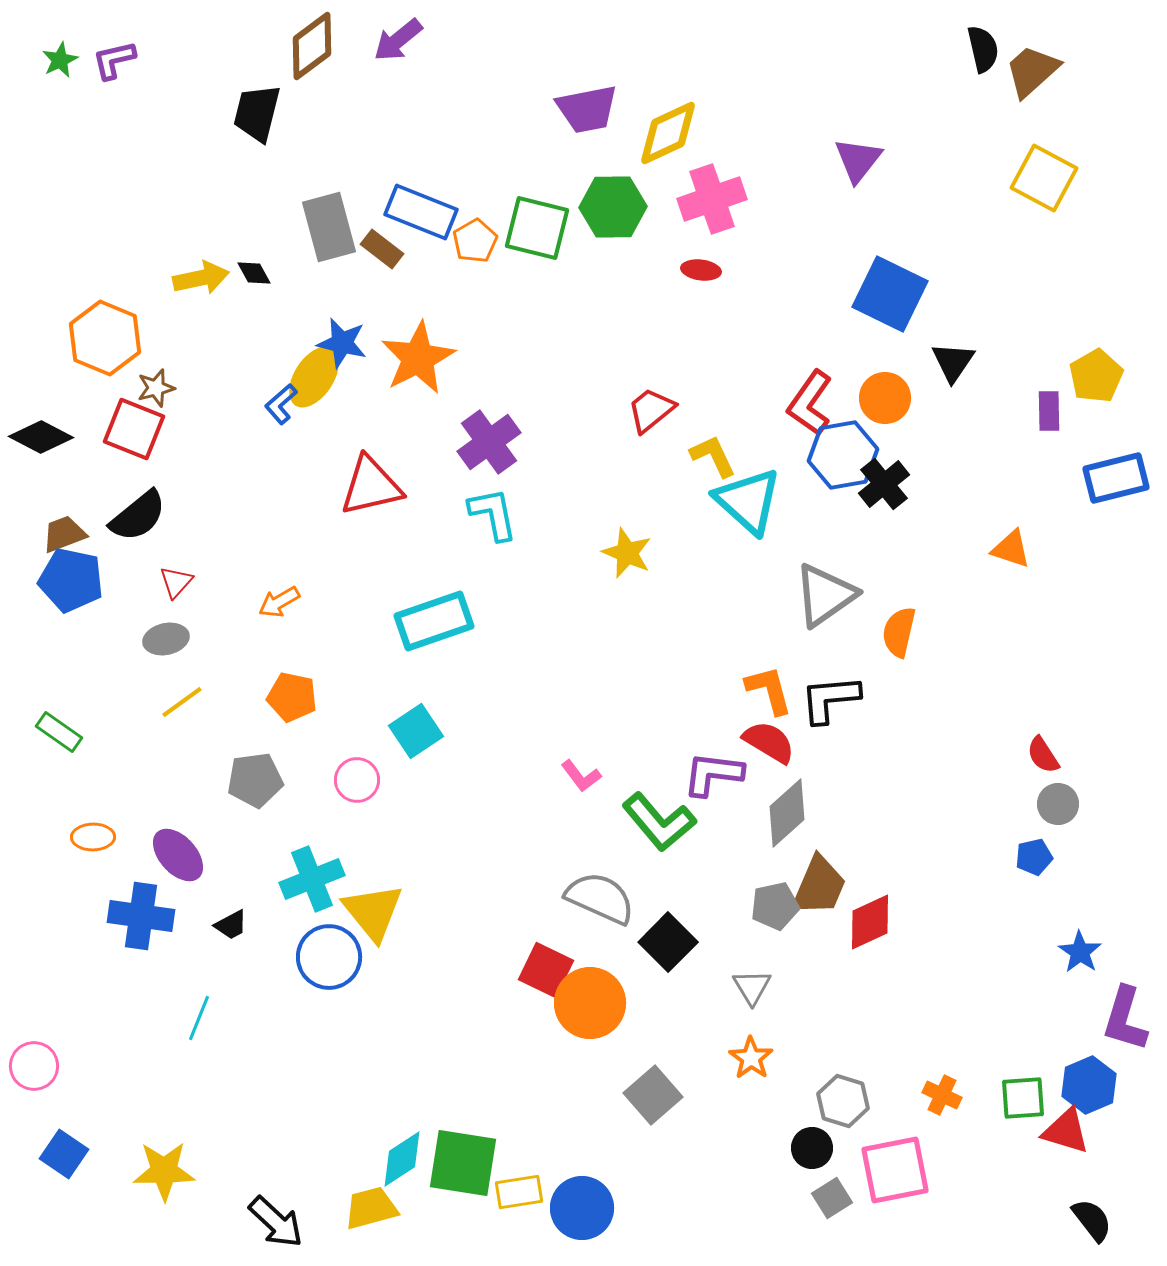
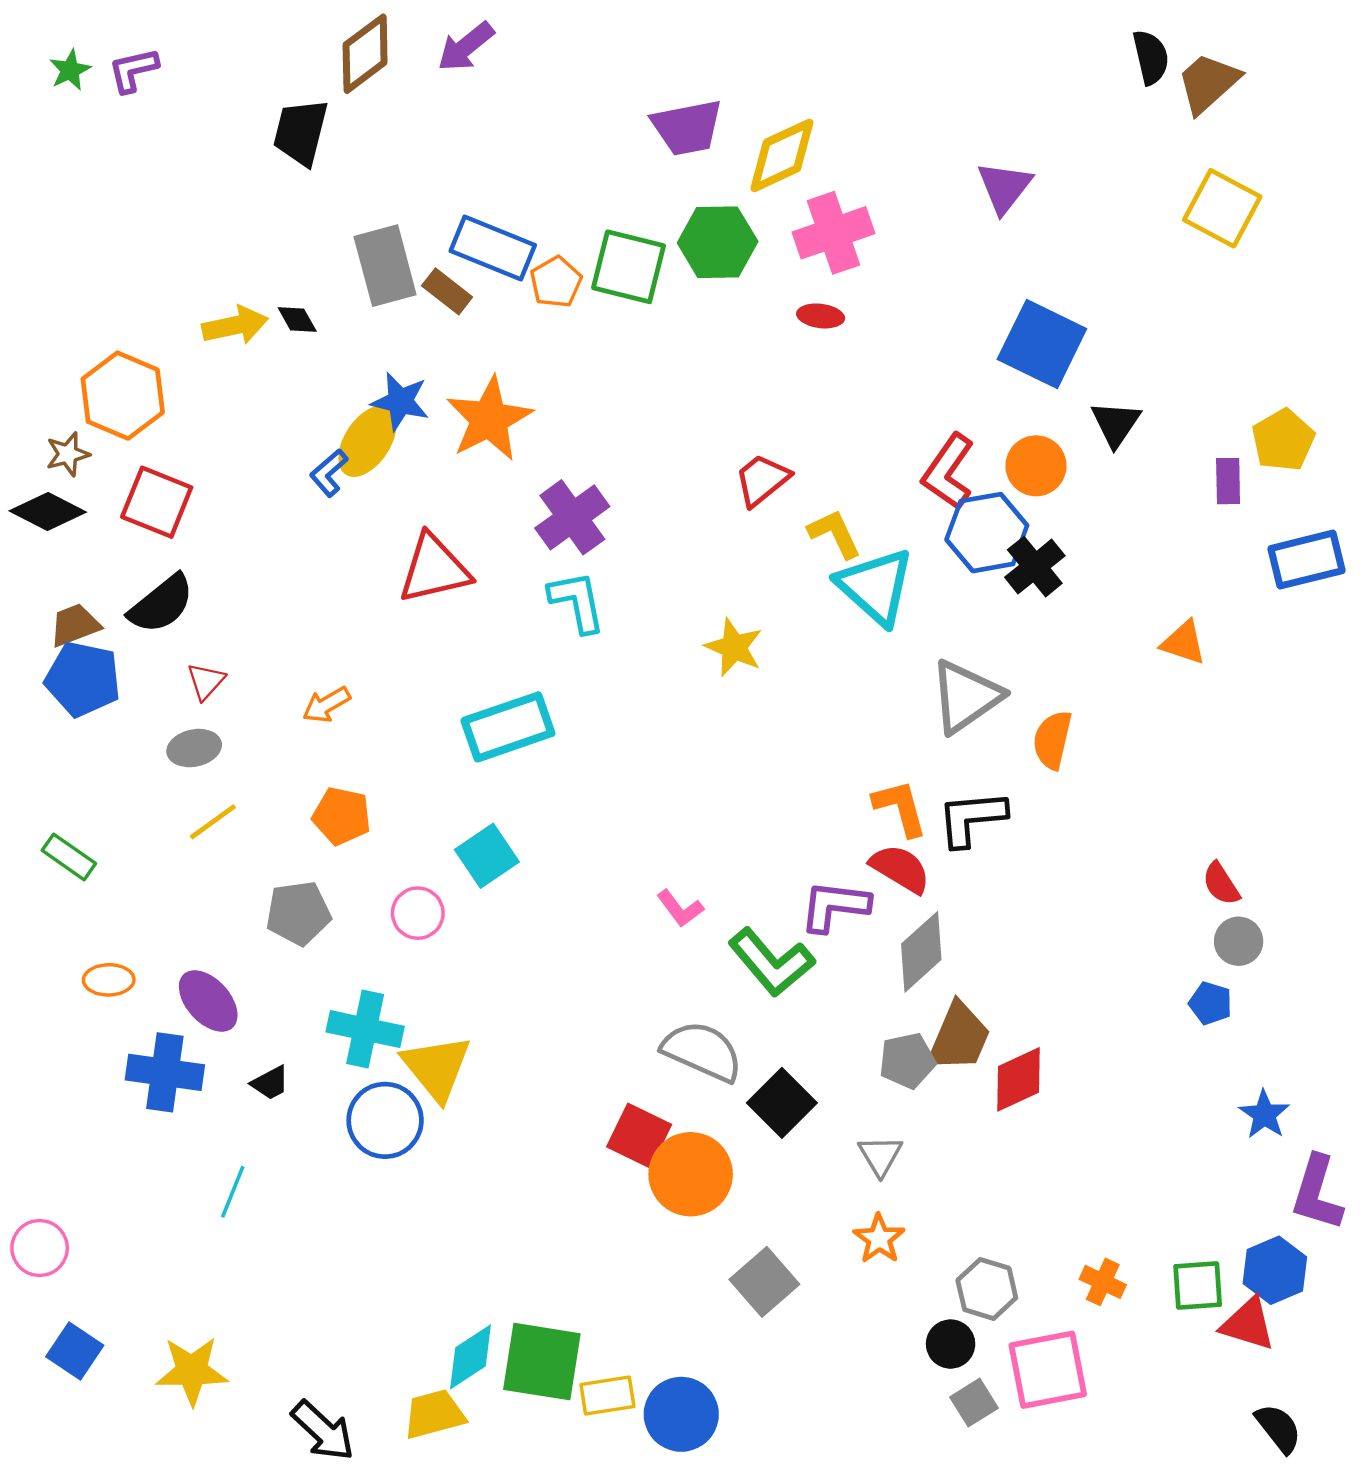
brown star: (156, 388) -> (68, 454), moved
blue pentagon: (1034, 857) -> (1210, 1003), turned 30
cyan cross: (312, 879) -> (365, 1029), turned 34

